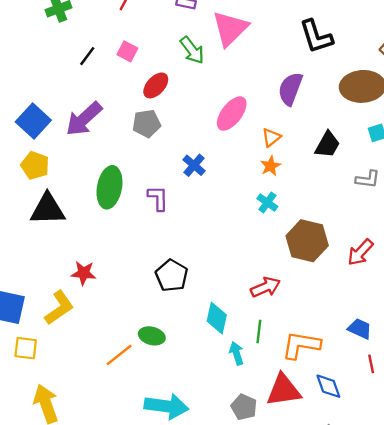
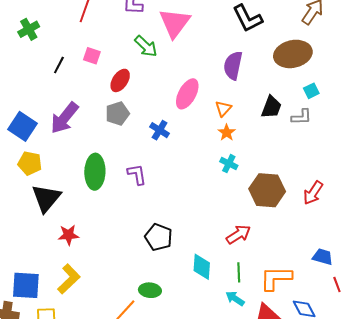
blue cross: (194, 165) -> (160, 130), moved
gray L-shape: (368, 179) -> (301, 117), moved
black triangle: (48, 209) -> (46, 198), turned -40
red star: (84, 273) -> (68, 235), moved
cyan arrow: (236, 353) -> (235, 298), moved, turned -30

